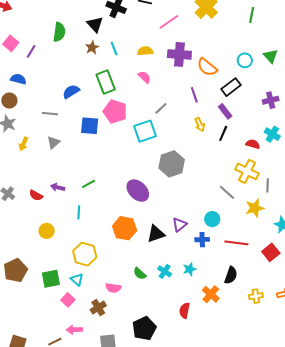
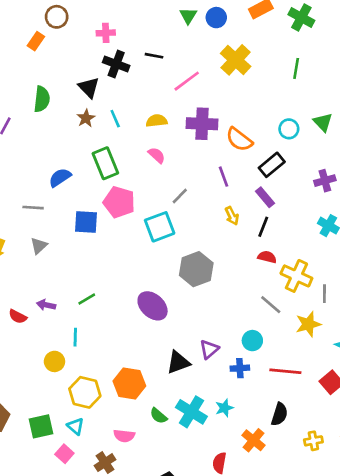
red semicircle: (253, 144) -> (267, 257), moved
orange hexagon: (125, 228) -> (129, 383), moved
yellow circle: (47, 231) -> (54, 361), moved
cyan cross: (165, 271) -> (191, 412), size x1.6

